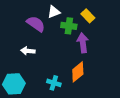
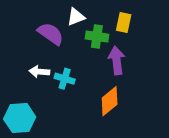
yellow rectangle: (88, 16) -> (124, 22), turned 56
cyan cross: (54, 83) -> (65, 79), moved

